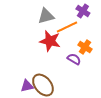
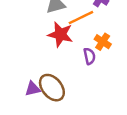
purple semicircle: (74, 59) -> (89, 56), turned 48

